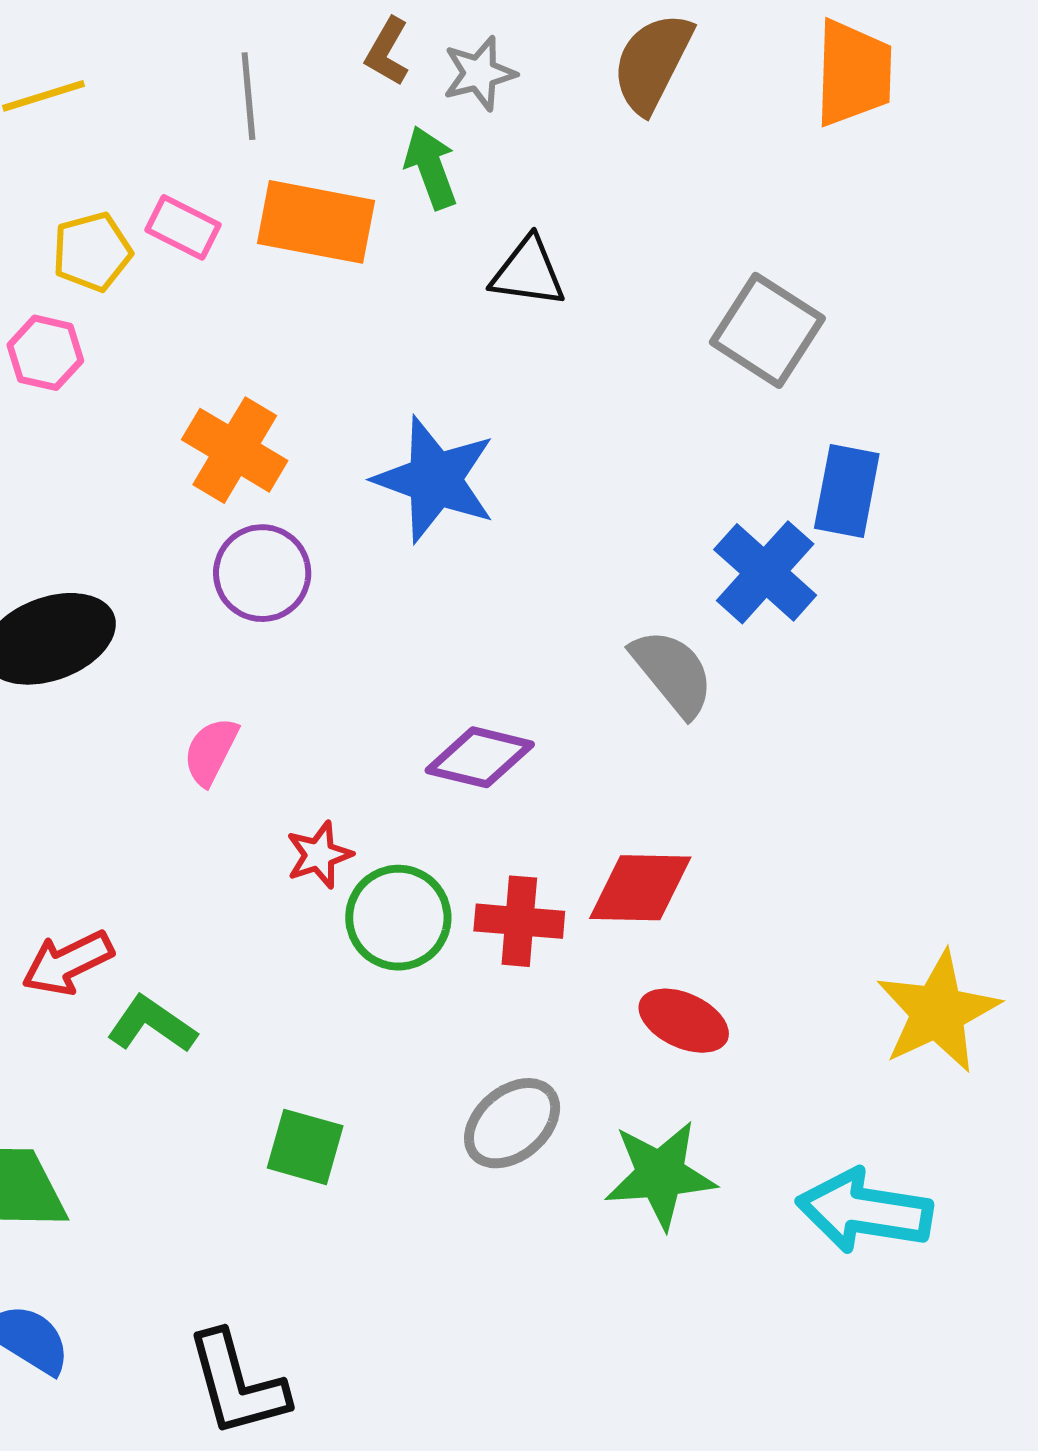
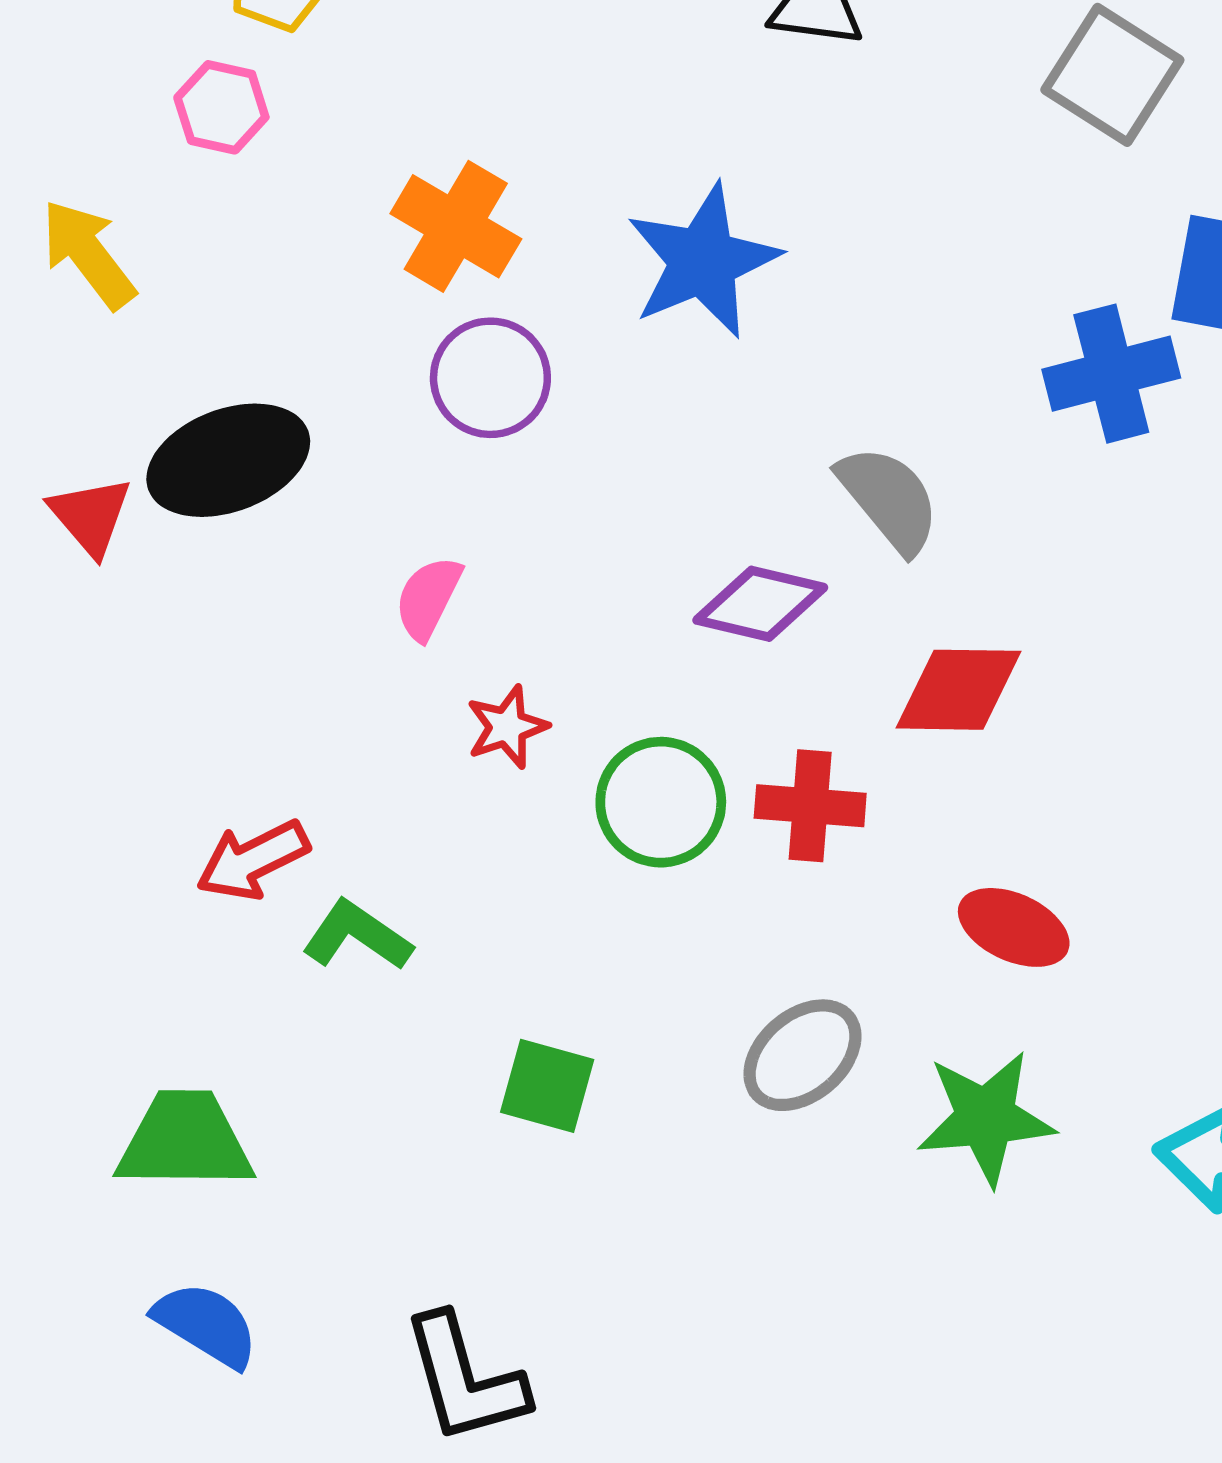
blue star: (435, 479) -> (703, 261), turned 30
blue cross: (765, 572) -> (1111, 374), turned 34
gray semicircle: (672, 673) -> (889, 499), moved
red star: (319, 855) -> (507, 727), moved
red diamond: (640, 888) -> (959, 690), moved

